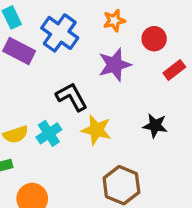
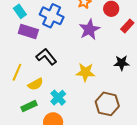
black L-shape: (72, 97) -> (46, 57), moved
cyan cross: (49, 133) -> (58, 98), moved

